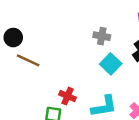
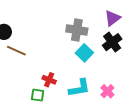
gray cross: (102, 36) -> (77, 30), size x1.5

